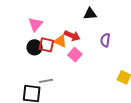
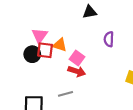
pink triangle: (35, 24) -> (40, 35), moved
red arrow: (72, 36) -> (77, 71), moved
gray line: (46, 81) -> (65, 94), moved

